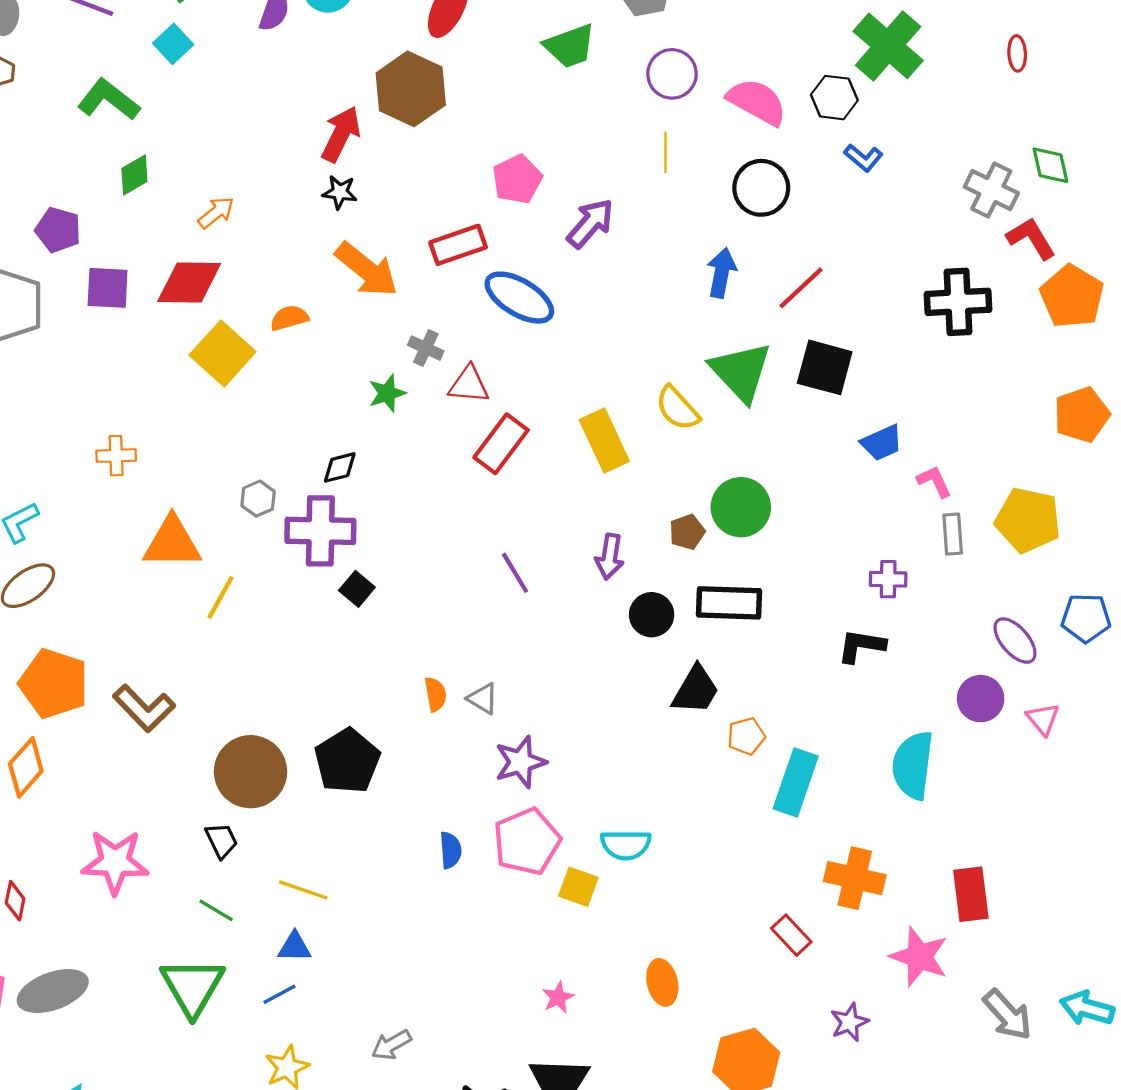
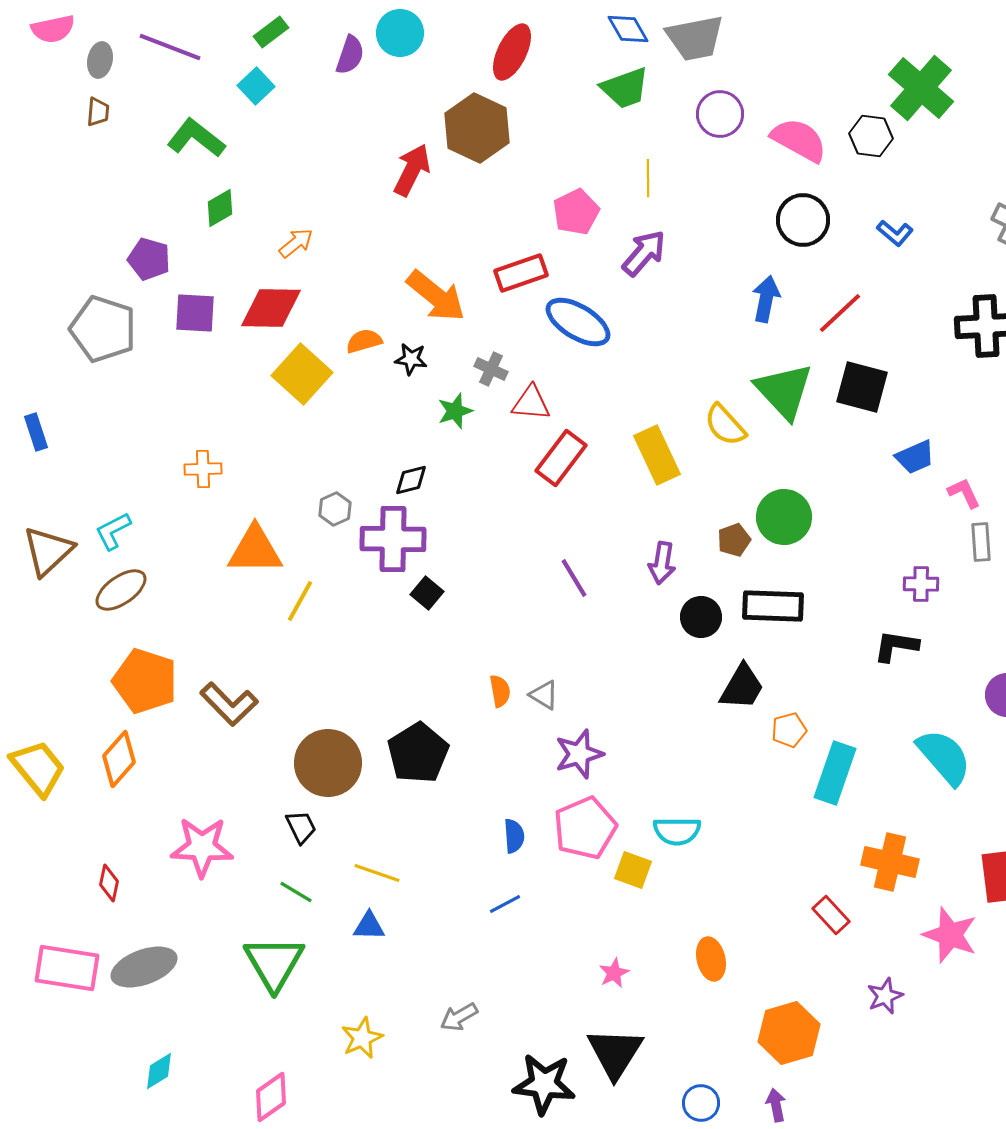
yellow line: (666, 152) -> (648, 178), moved
blue L-shape: (863, 158) -> (895, 233), moved
black star: (340, 192) -> (411, 359), moved
cyan semicircle: (913, 765) -> (944, 757), turned 132
blue line: (280, 994) -> (505, 904), moved

